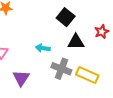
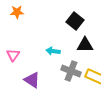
purple triangle: (21, 78) -> (32, 80), turned -30

